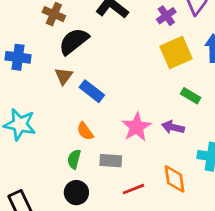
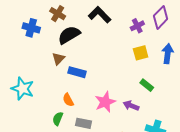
yellow square: (176, 52) -> (141, 53), size x0.7
blue cross: (18, 57) -> (31, 28), moved
blue rectangle: (92, 91) -> (77, 72), turned -30

